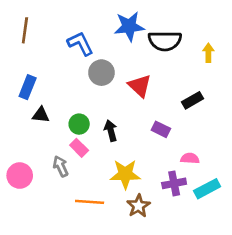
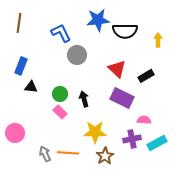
red triangle: (140, 86) -> (117, 69), moved
purple rectangle: (161, 129) -> (122, 98), size x1.6
gray arrow: (61, 166) -> (45, 154), moved

